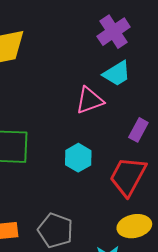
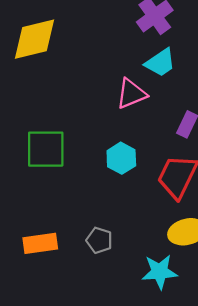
gray pentagon: (55, 230) -> (99, 240), size x0.7

